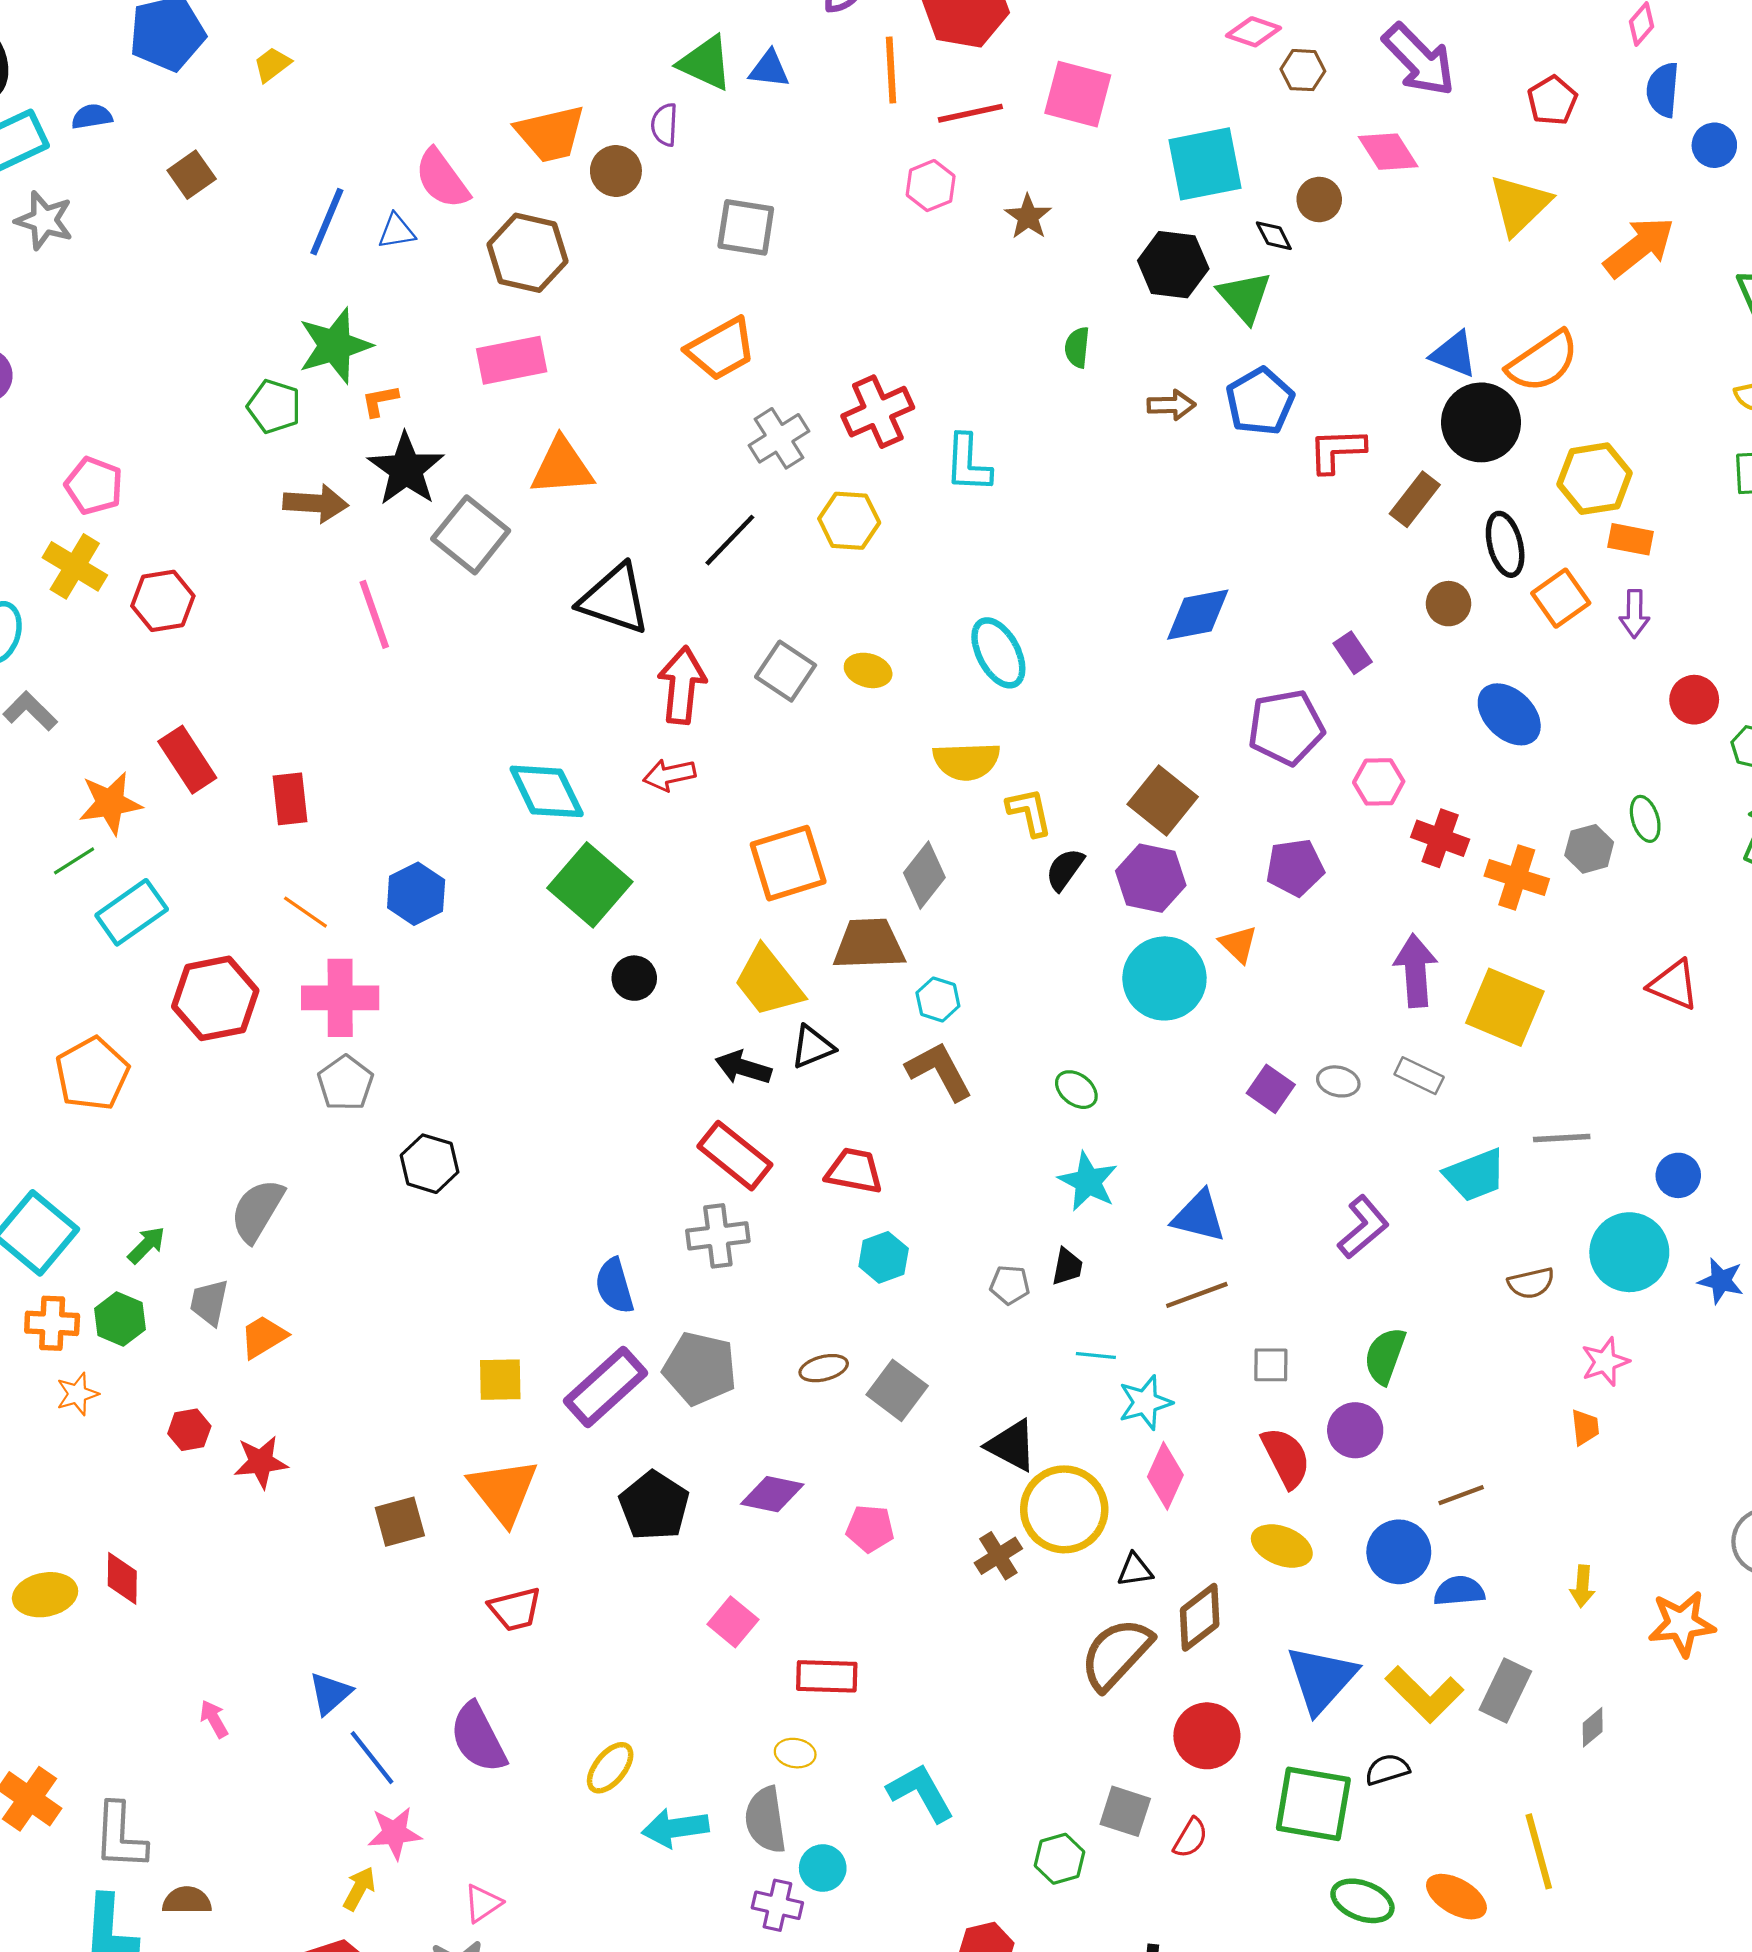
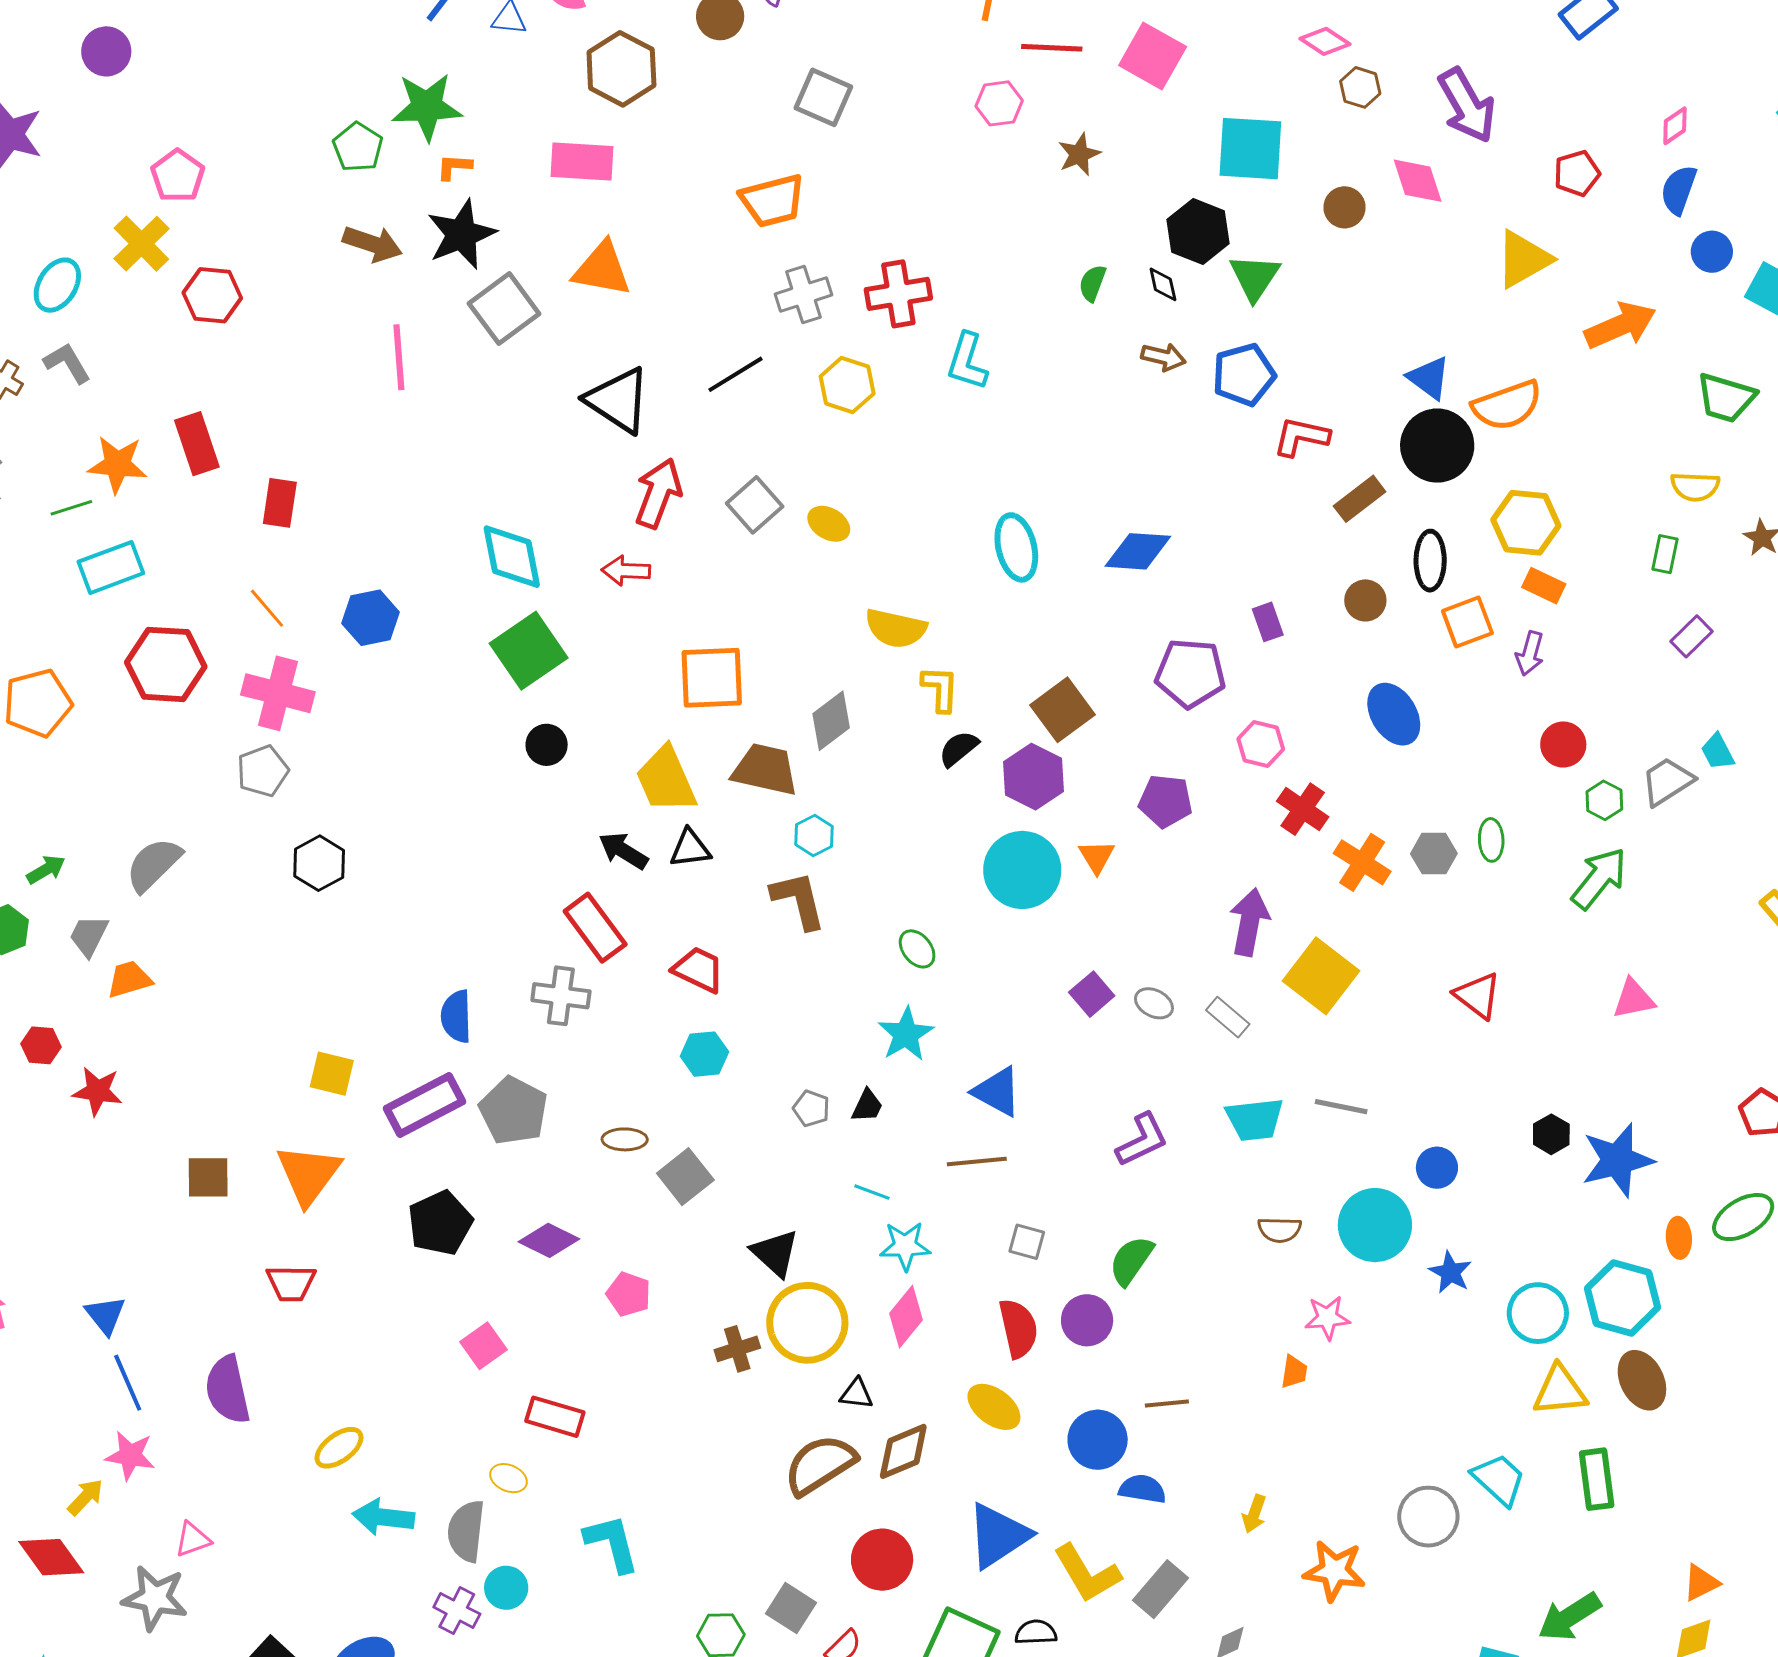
black diamond: (1274, 236) -> (1163, 284), moved
cyan ellipse: (998, 653) -> (1016, 547), moved
blue triangle: (330, 1693) -> (105, 1315), turned -42

